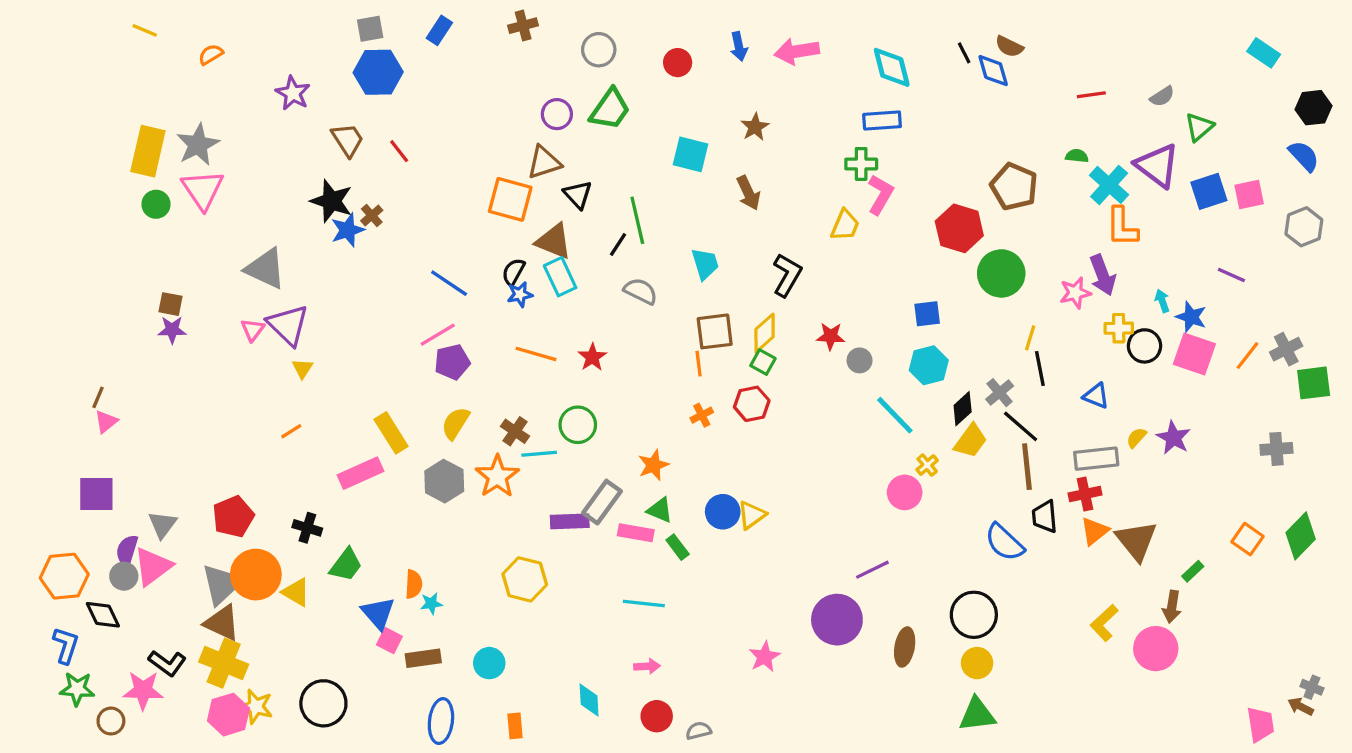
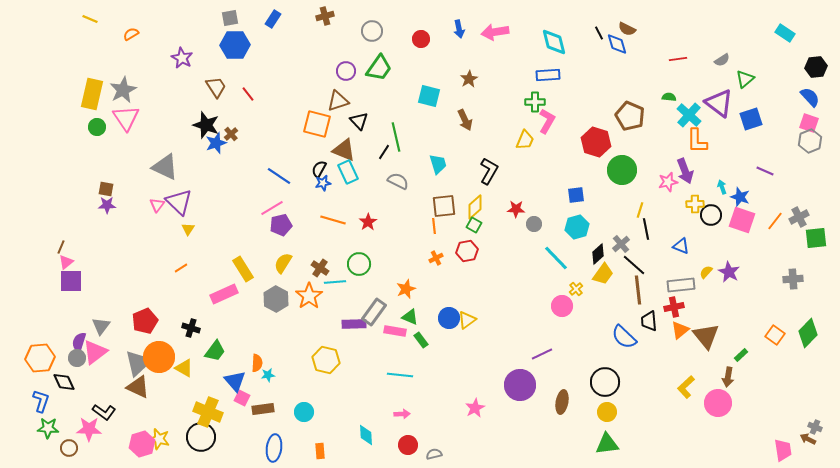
pink square: (1249, 195) -> (809, 123), moved, turned 30
purple square: (96, 494) -> (71, 281), moved
yellow cross: (224, 663) -> (208, 412), moved

